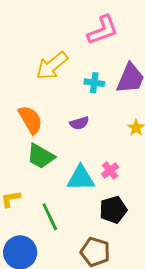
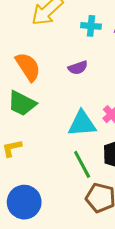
green trapezoid: (41, 156) -> (22, 103), moved
green line: (50, 217) -> (82, 164), moved

